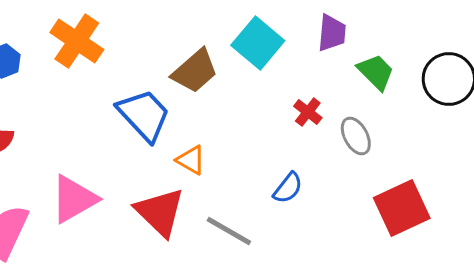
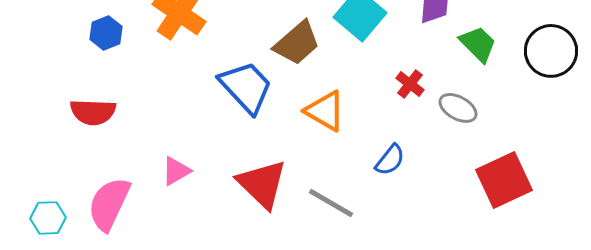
gray ellipse: (356, 136) -> (458, 108), turned -33
orange triangle: (191, 160) -> (325, 111), moved, size x1.4
pink triangle: (74, 199) -> (176, 171), size x0.6

